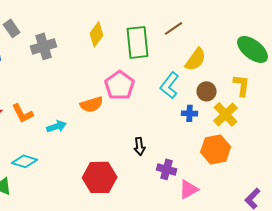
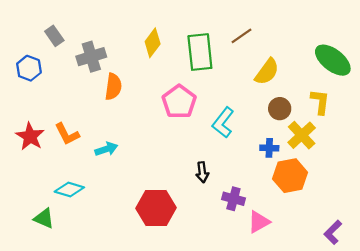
cyan L-shape: (170, 85) -> (223, 122), moved
orange semicircle: (92, 104) -> (113, 87), moved, turned -65
blue cross: (190, 113) -> (269, 148), moved

